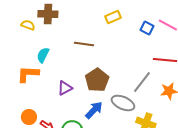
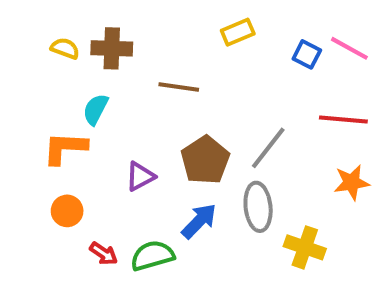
brown cross: (48, 14) -> (112, 48), moved
gray line: (142, 82) -> (268, 148), moved
gray ellipse: (123, 103) -> (258, 207), turned 60
orange circle: (29, 117) -> (67, 211), moved

